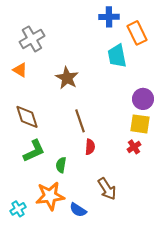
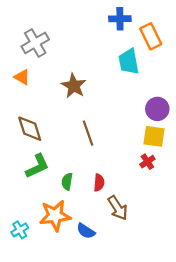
red semicircle: (90, 147) -> (99, 183), moved

